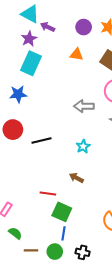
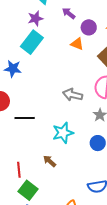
purple arrow: (48, 27) -> (69, 13), moved
purple circle: (84, 27) -> (89, 27), moved
cyan star: (83, 146) -> (63, 133), size x1.5
red line: (48, 194) -> (19, 170), turned 63

